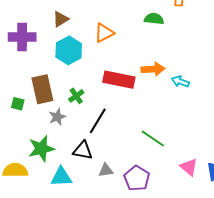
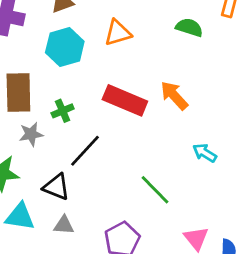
orange arrow: (153, 69) -> (174, 96), turned -140
cyan arrow: (180, 81) -> (205, 153), moved
gray triangle: (106, 170) -> (64, 225), moved

